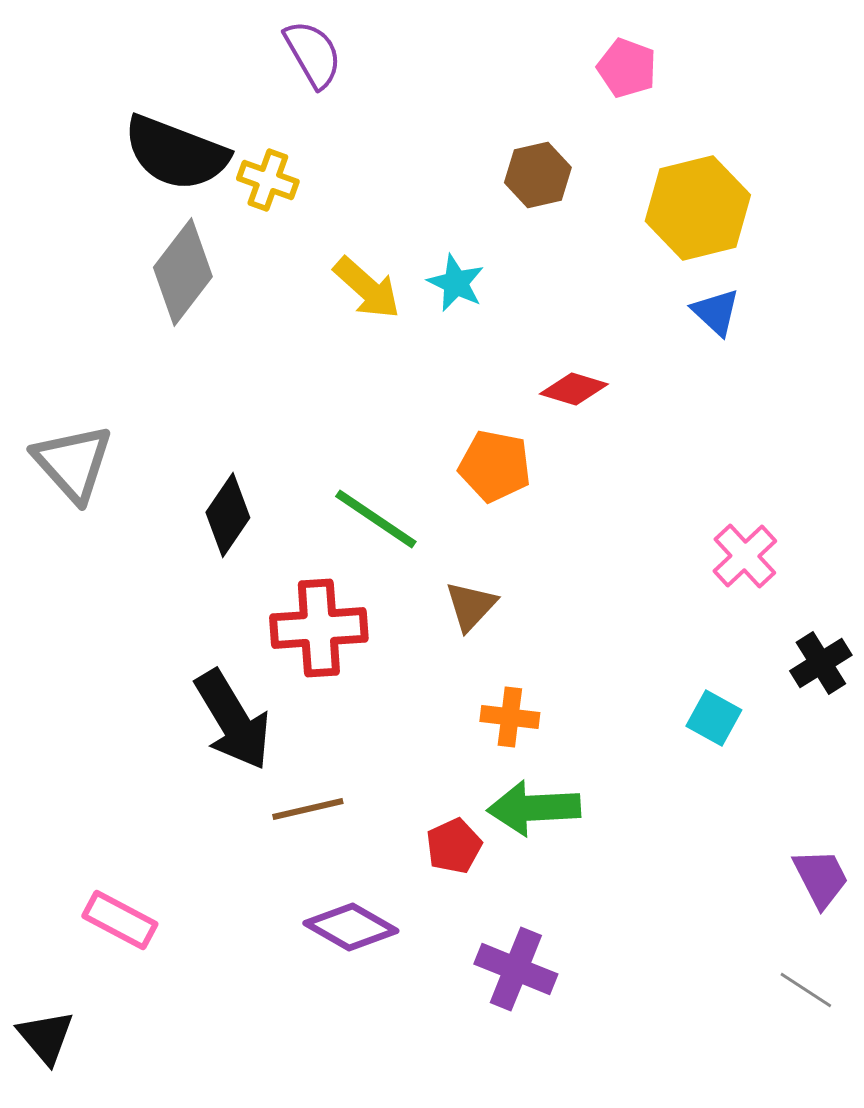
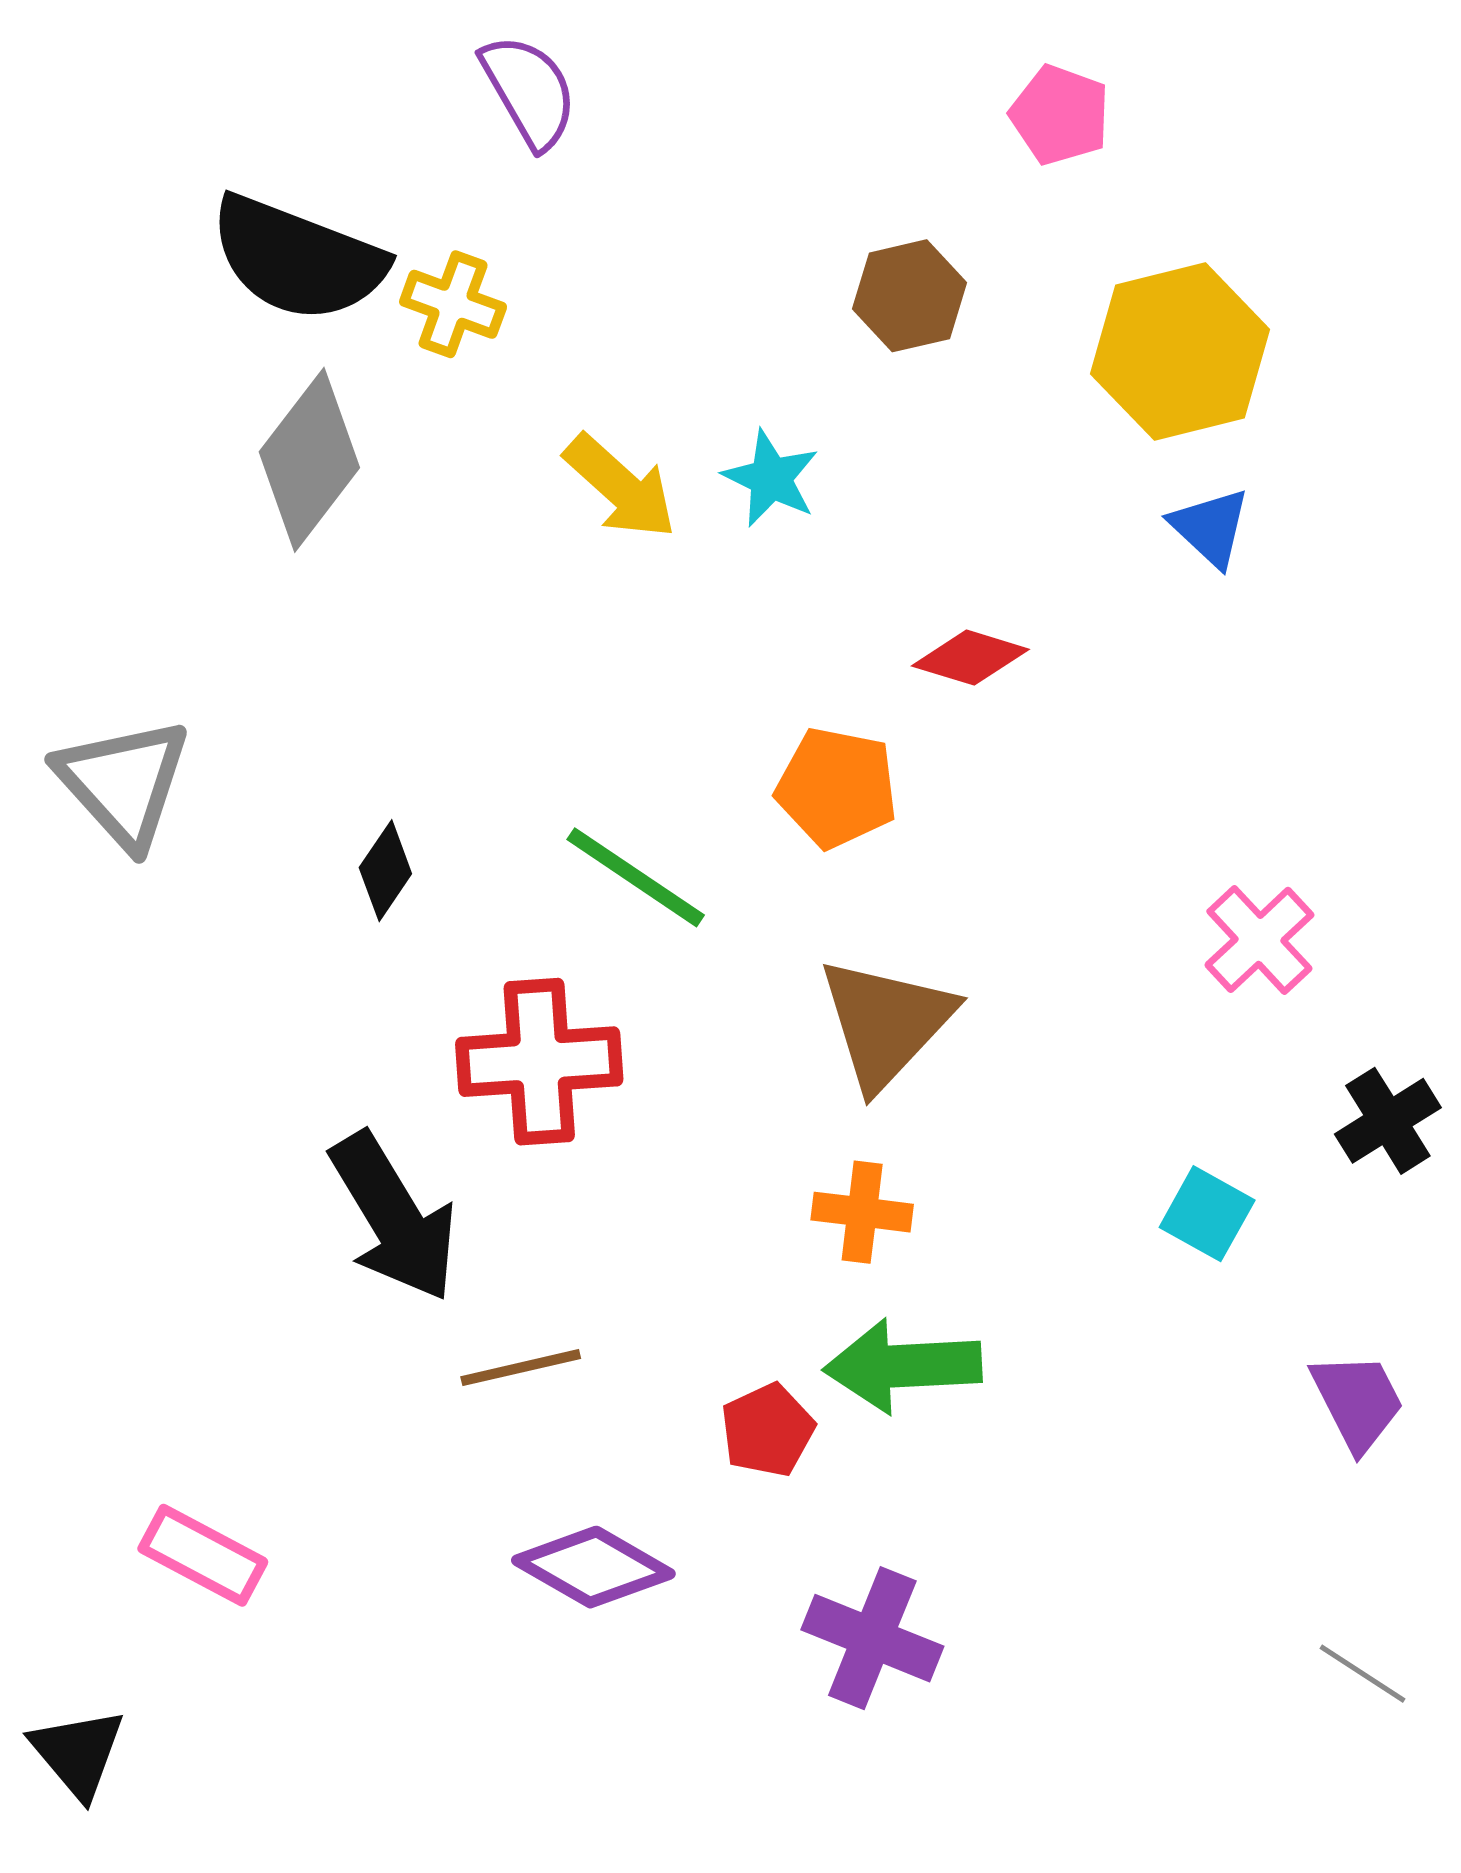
black diamond: (228, 515) -> (385, 871), size x0.7
brown triangle: (471, 606) -> (886, 1023), moved, size x1.6
purple trapezoid: (821, 878) -> (1357, 1401), moved

